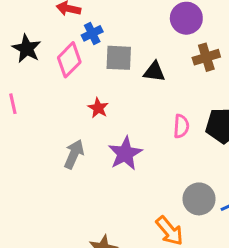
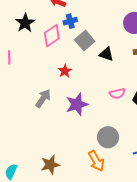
gray square: (119, 58) -> (85, 41), turned 36
pink semicircle: (181, 126) -> (117, 93), turned 63
gray circle: (199, 199) -> (108, 137), moved

